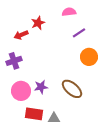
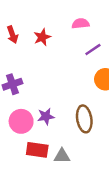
red arrow: (21, 35) -> (12, 35), moved, turned -88
brown ellipse: (72, 89) -> (84, 119), turned 40

